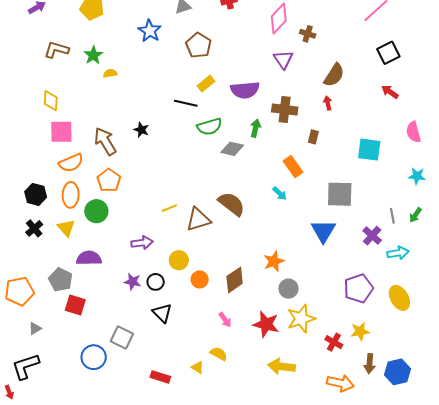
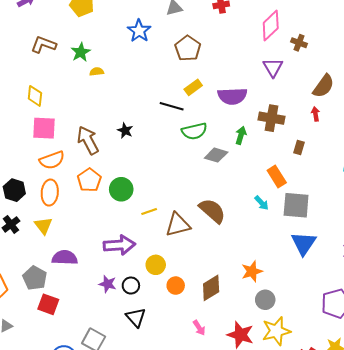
gray square: (340, 194) -> (296, 205), moved
green circle: (96, 211) -> (121, 189), moved
purple arrow: (142, 243) -> (119, 245), size x1.4

